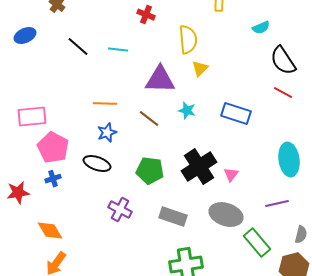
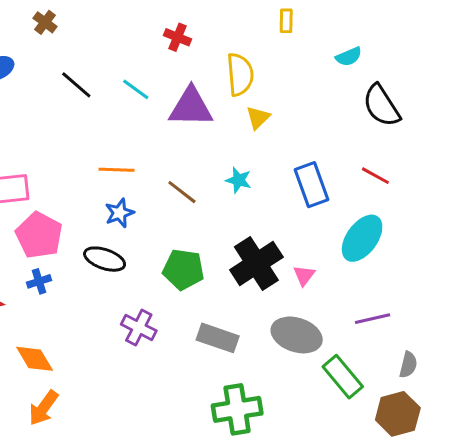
cyan line: (118, 50) -> (136, 89), turned 30
purple triangle: (160, 80) -> (191, 107), moved
red line: (283, 93) -> (375, 176), moved
blue rectangle: (236, 114) -> (311, 185), turned 52
cyan ellipse: (289, 160) -> (362, 238), moved, turned 44

